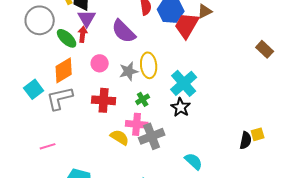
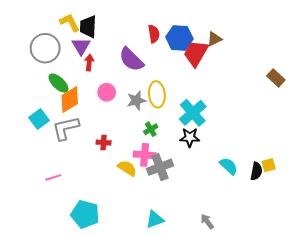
purple triangle: (87, 18) -> (81, 46), moved
green ellipse: (67, 38) -> (58, 83), moved
red cross: (104, 100) -> (104, 143), moved, size x0.6
black star: (181, 107) -> (190, 137), turned -30
cyan semicircle: (194, 161) -> (229, 166), moved

